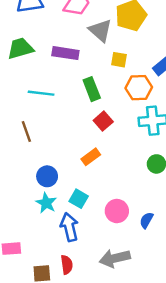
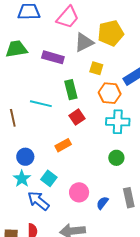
gray triangle: (100, 30) -> (84, 42), turned 45
cyan line: (41, 93) -> (41, 104), moved
blue arrow: (69, 227) -> (38, 201), turned -45

